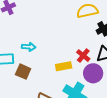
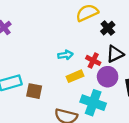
cyan arrow: (29, 47) -> (65, 55), moved

